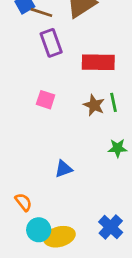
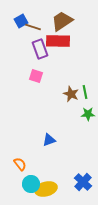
red rectangle: (98, 62) -> (58, 41), moved
pink square: (46, 100) -> (36, 76), moved
green star: (118, 148) -> (88, 114), moved

